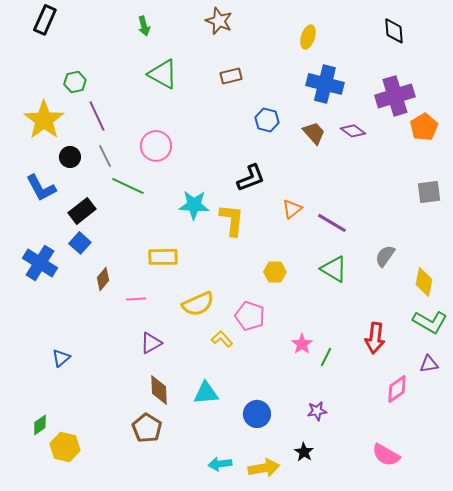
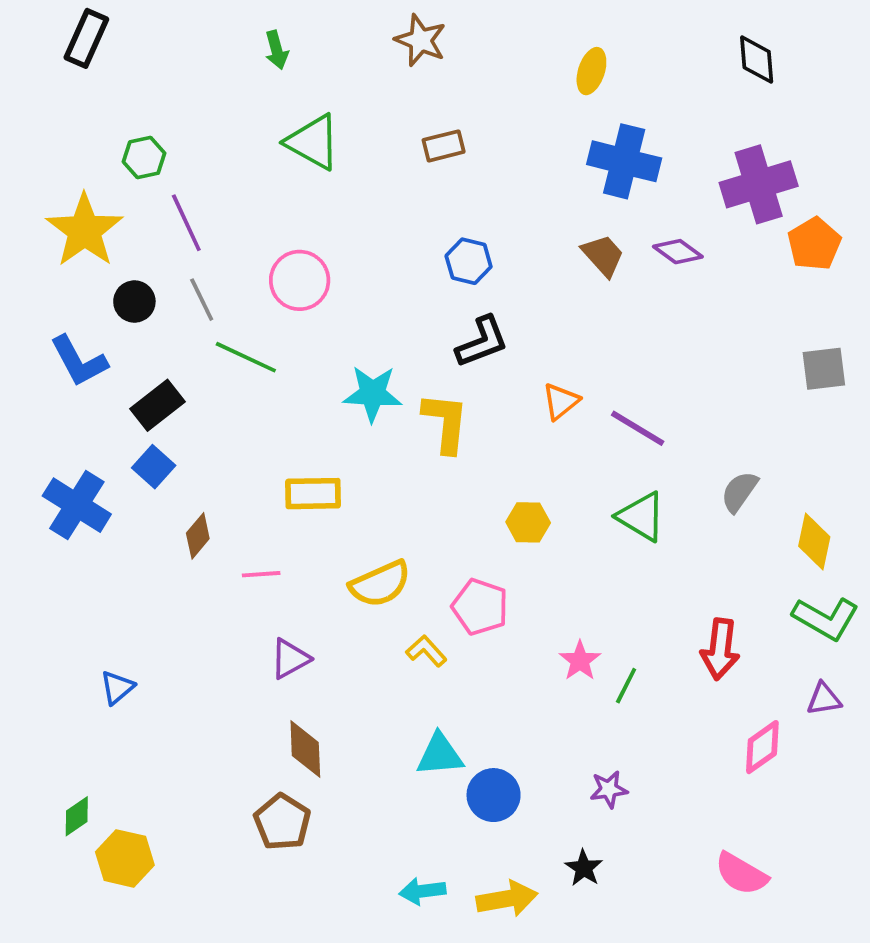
blue hexagon: (267, 120) -> (469, 261), moved
cyan triangle: (206, 393) -> (440, 755), moved

